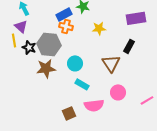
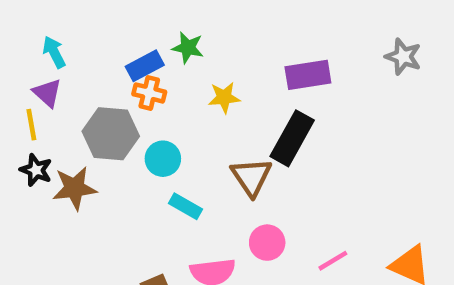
black rectangle: (129, 46) -> (292, 138), size x1.6
black star: (29, 47) -> (36, 170), moved
cyan circle: (75, 63) -> (163, 159), moved
brown star: (46, 68) -> (74, 188), moved
cyan rectangle: (82, 84) -> (186, 206), moved

